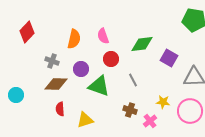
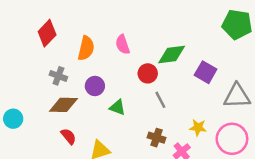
red diamond: (27, 32) -> (47, 33), moved
red circle: (111, 59) -> (148, 73), moved
green triangle: (99, 86) -> (118, 107), size x0.6
red semicircle: (60, 109) -> (68, 136), turned 144

